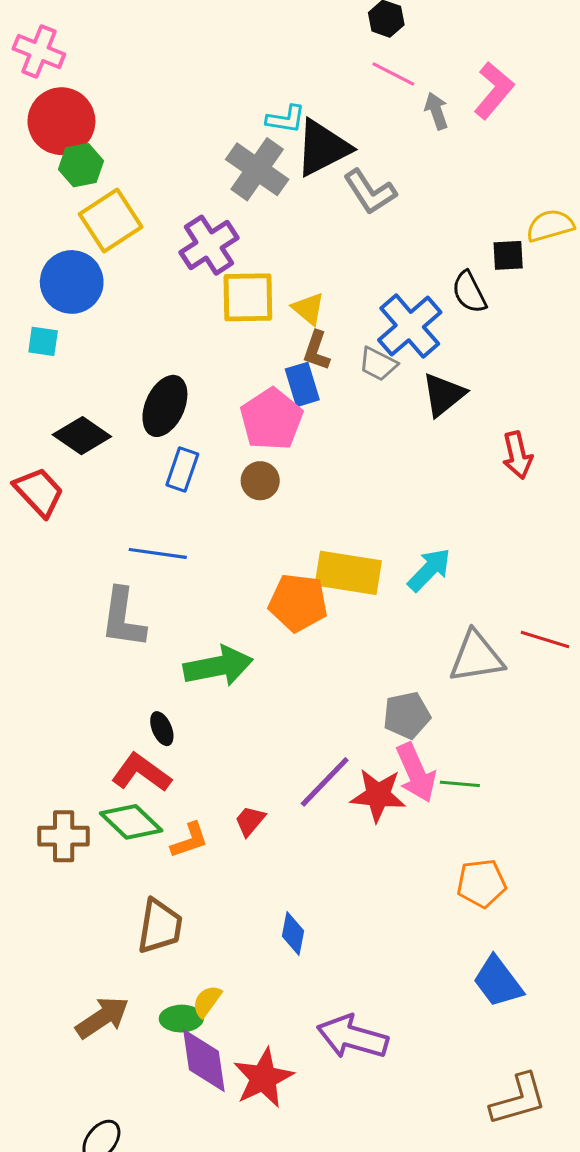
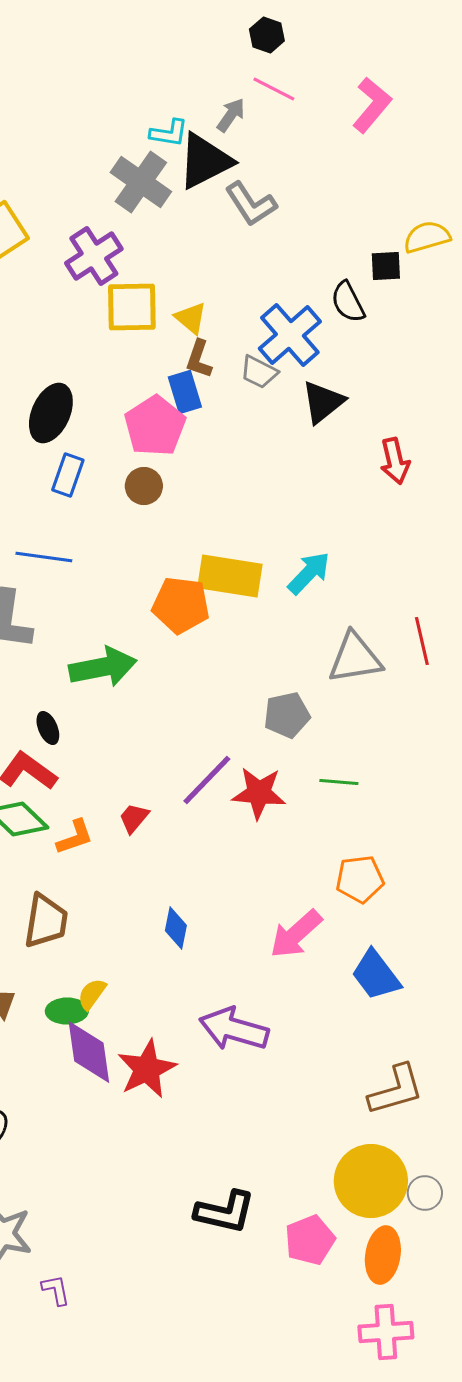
gray arrow: (436, 111) -> (231, 115), moved, turned 54
red line: (545, 640) -> (422, 641), turned 60
pink arrow: (416, 773) -> (296, 934), moved, turned 72

